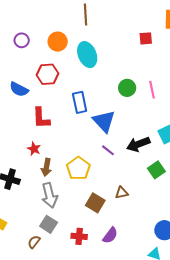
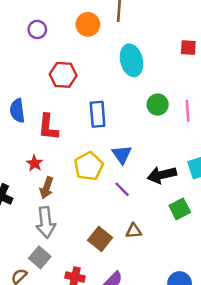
orange circle: (58, 42) -> (88, 24), moved
cyan ellipse: (87, 55) -> (132, 60), moved
blue semicircle: (19, 89) -> (17, 111), moved, turned 48
blue triangle: (104, 121) -> (122, 154), moved, size x0.7
purple line: (108, 150) -> (122, 189), moved
yellow pentagon: (78, 168) -> (89, 166), moved

